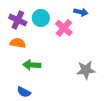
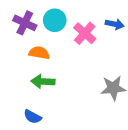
blue arrow: (81, 12) -> (115, 24), moved
orange semicircle: (18, 43) -> (39, 53), moved

